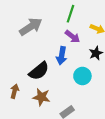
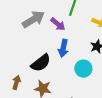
purple arrow: (72, 37) -> (58, 24), moved

